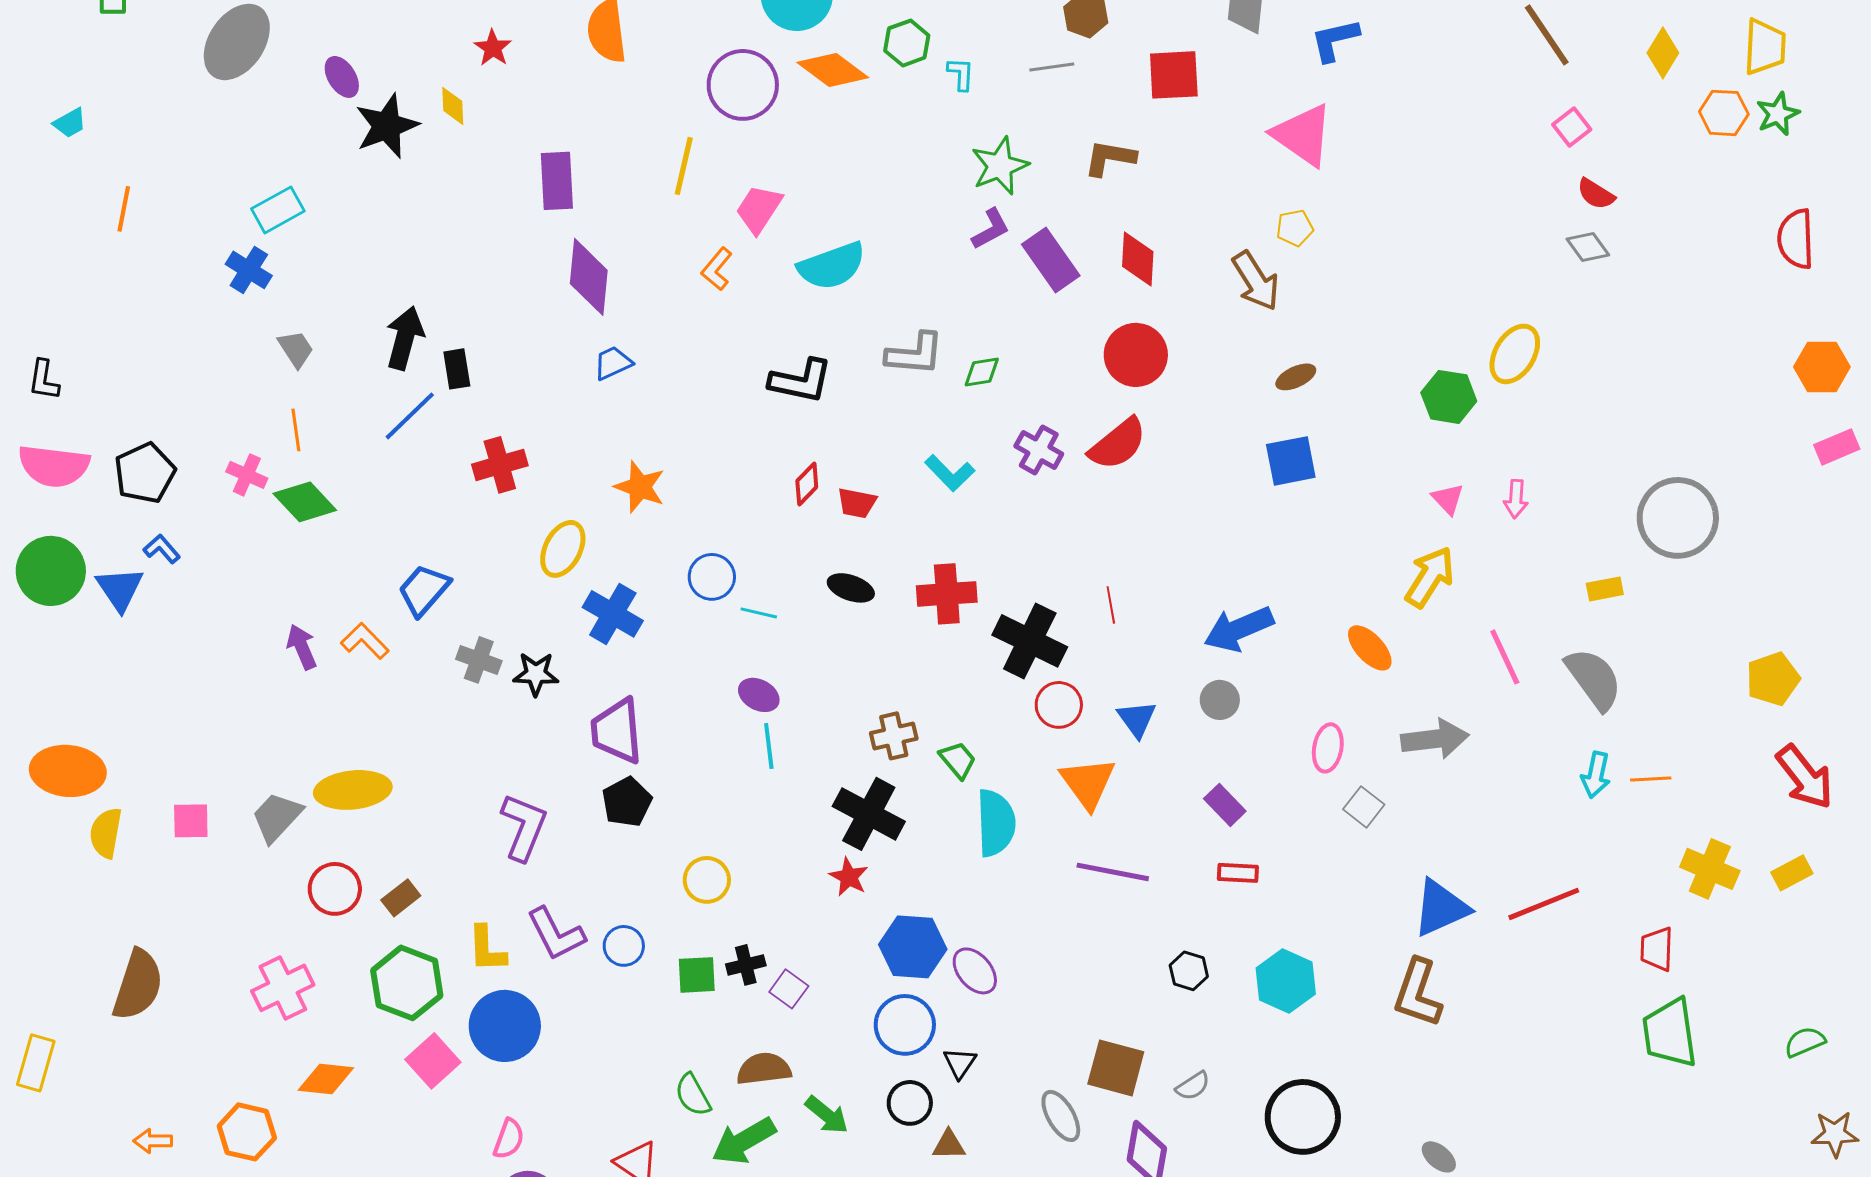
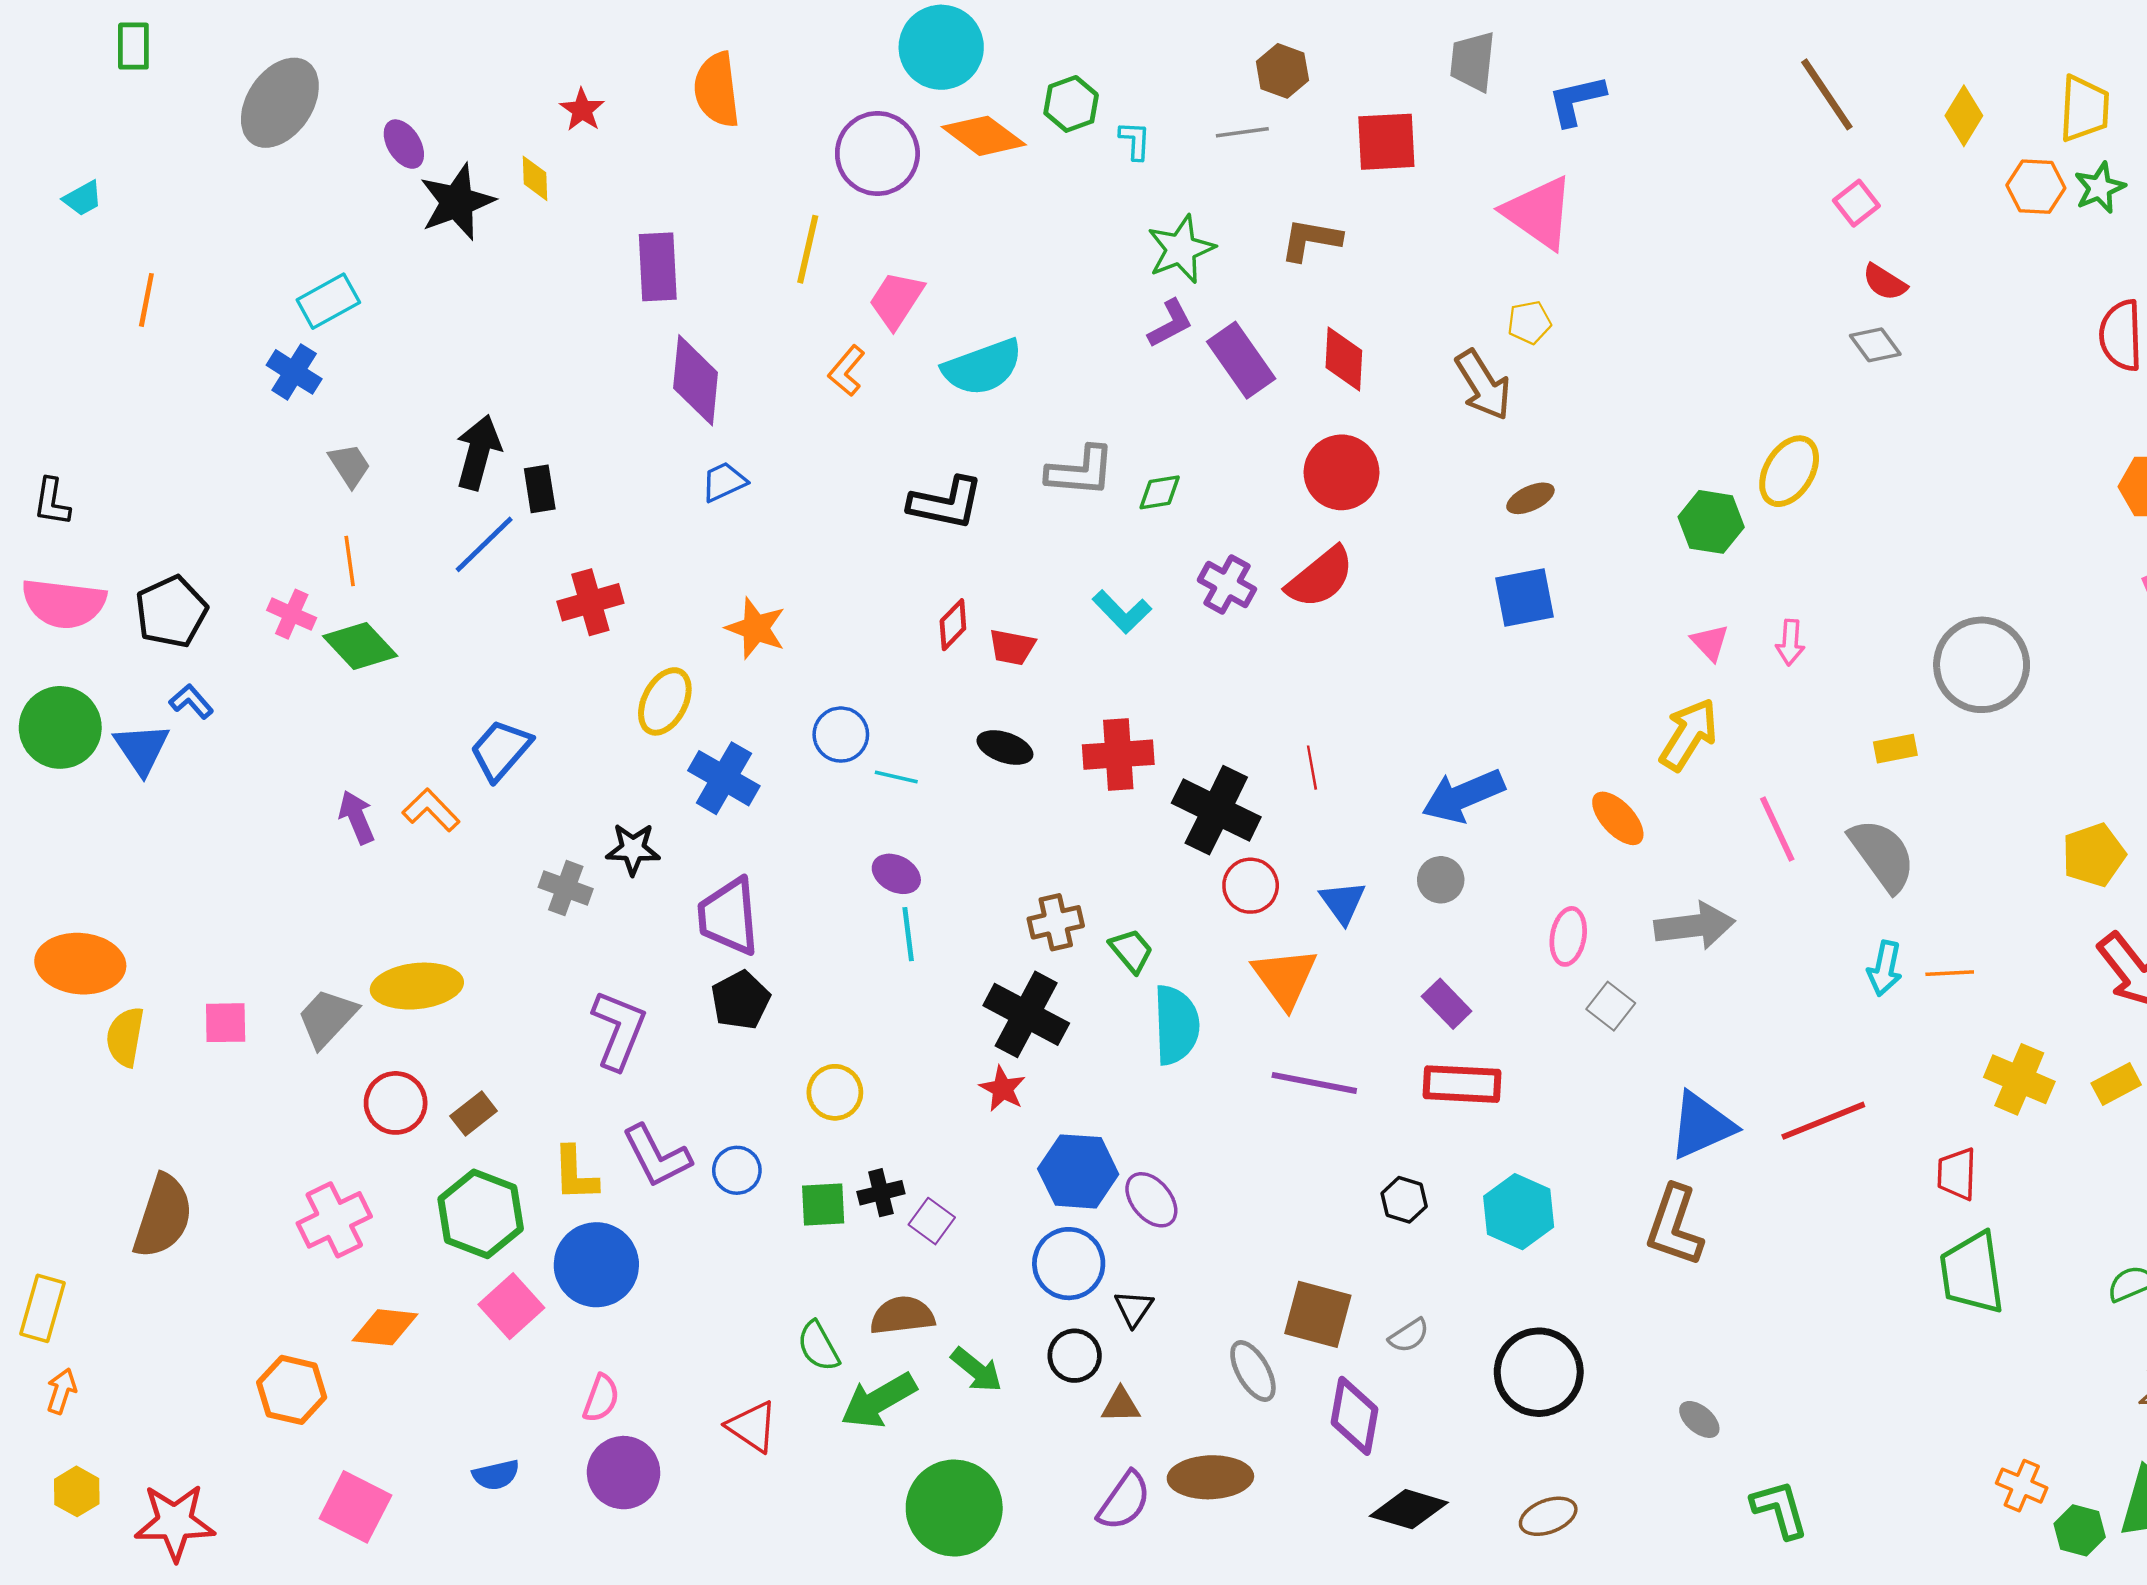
gray cross: (479, 660) -> (566, 888), moved
red rectangle: (1238, 873) -> (1462, 1084), size x1.6
orange arrow: (153, 1141) -> (61, 1391), moved, turned 108

